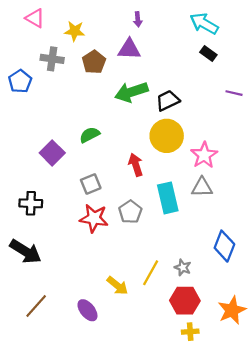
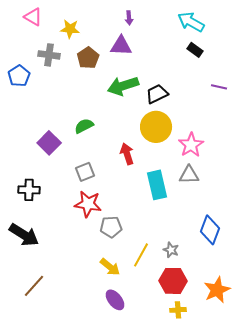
gray pentagon: (130, 212) -> (111, 227), moved, turned 30
purple ellipse: (87, 310) -> (115, 300), moved

